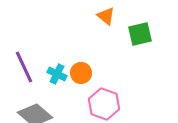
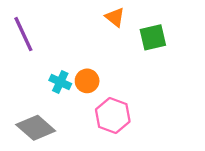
purple line: (24, 67) -> (23, 34), moved

